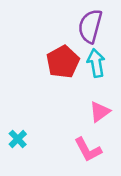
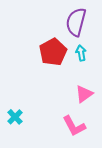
cyan arrow: (96, 63) -> (81, 53), size x0.7

